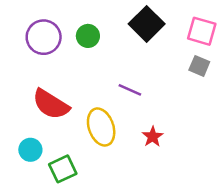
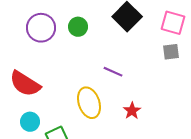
gray square: (199, 66) -> (171, 52), turned -30
red semicircle: (51, 104) -> (25, 84), moved

